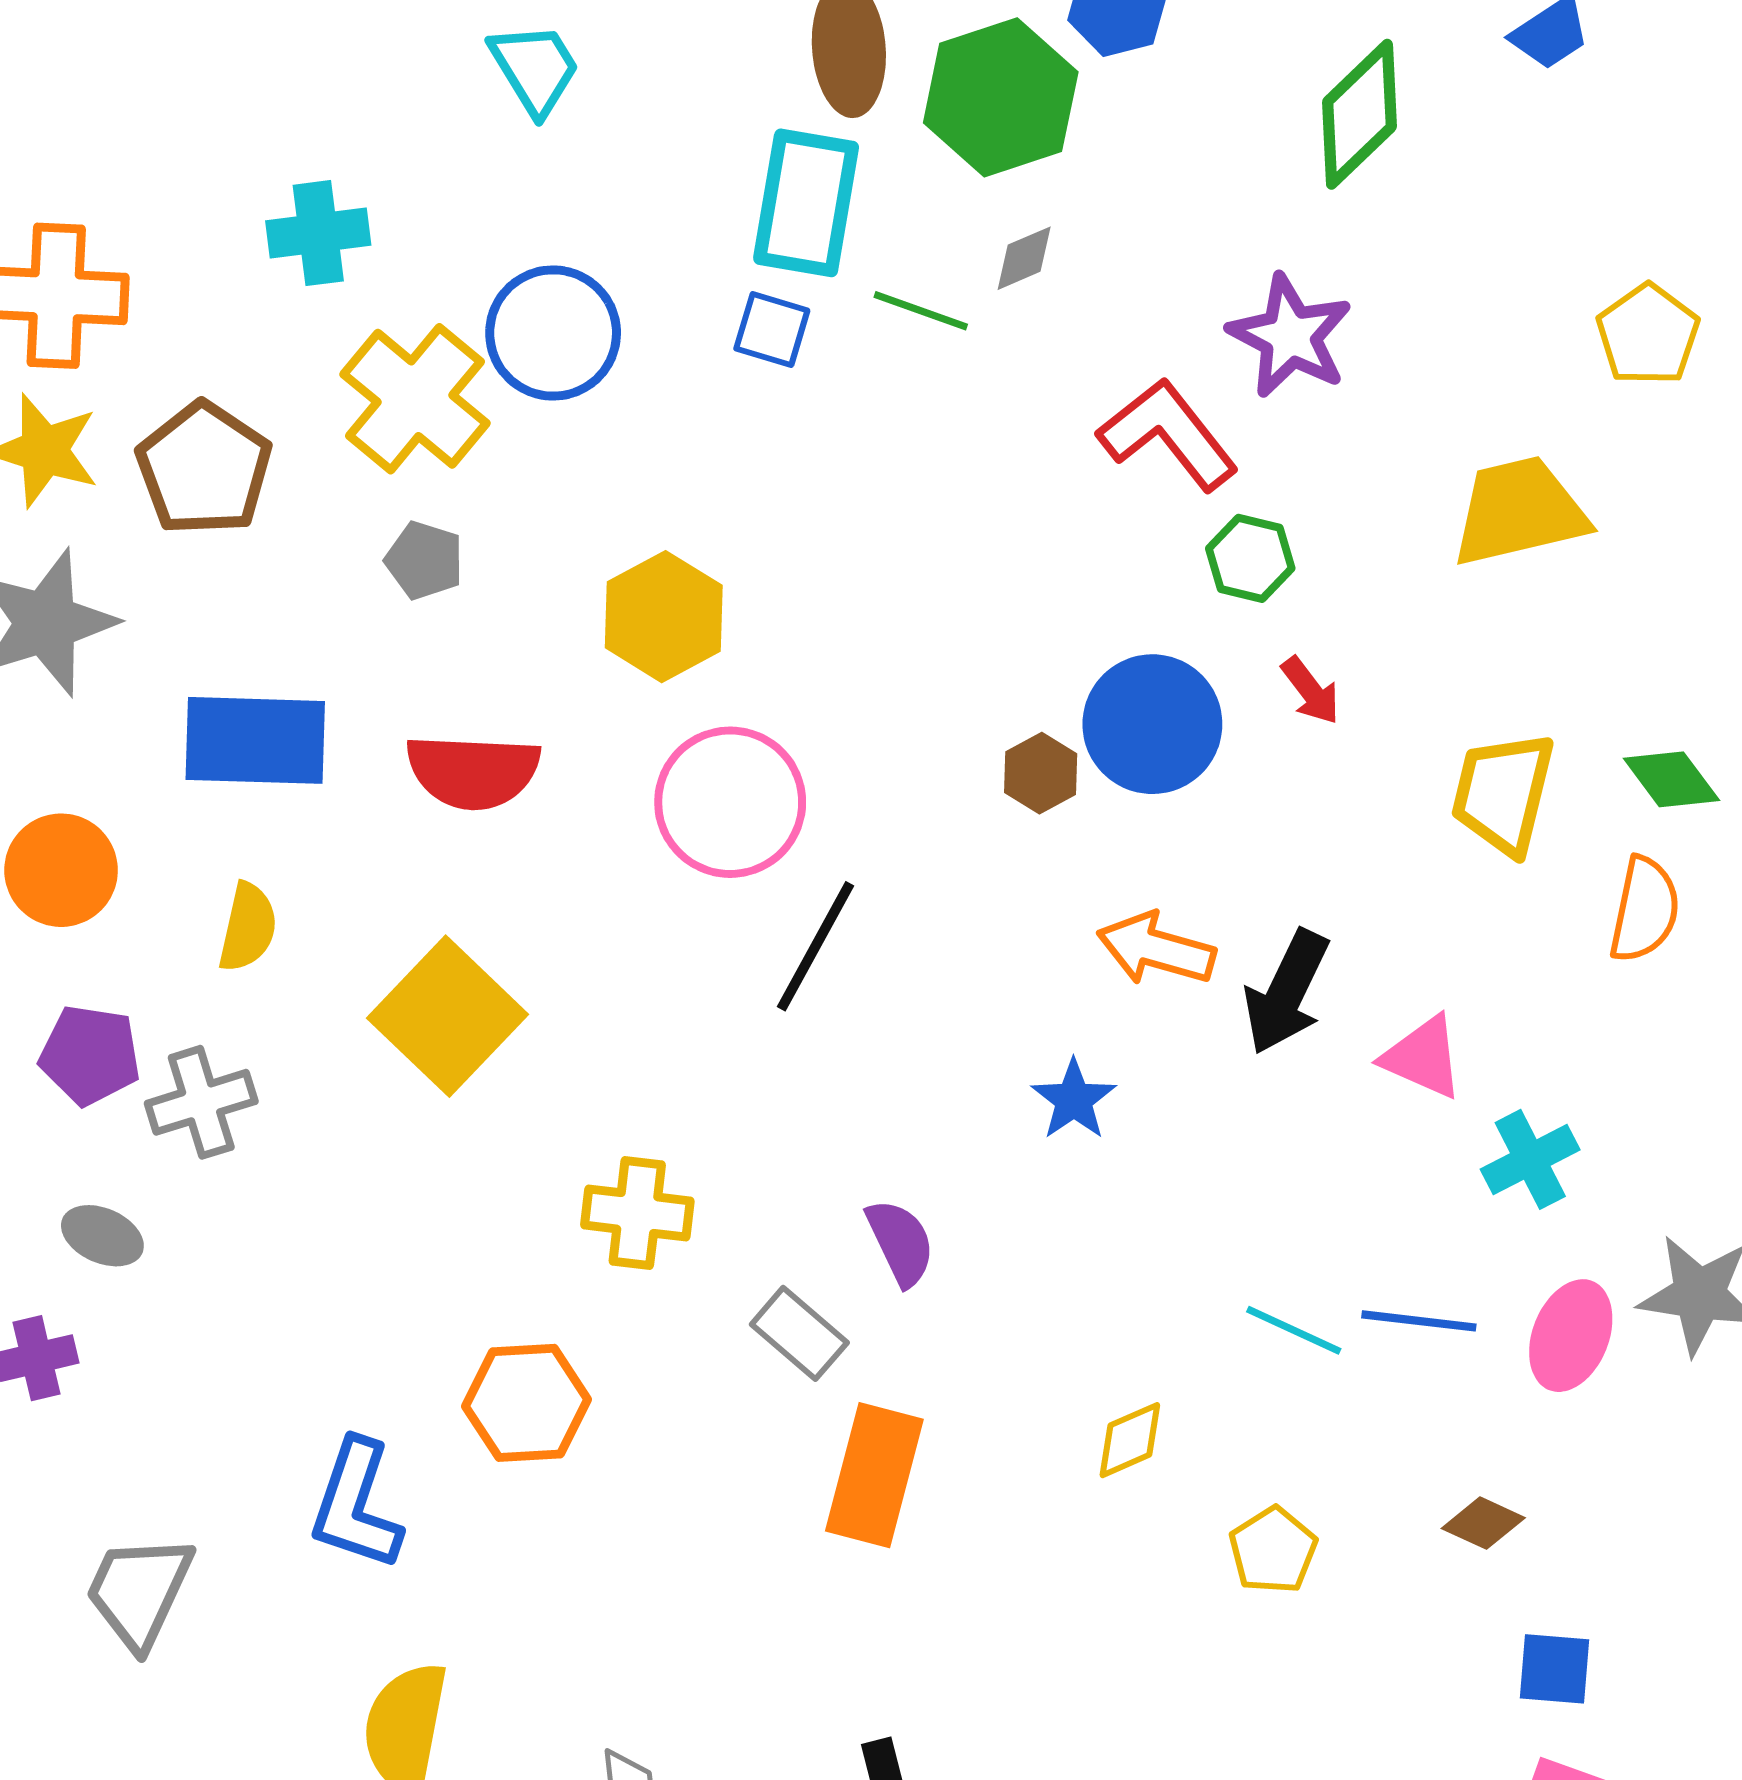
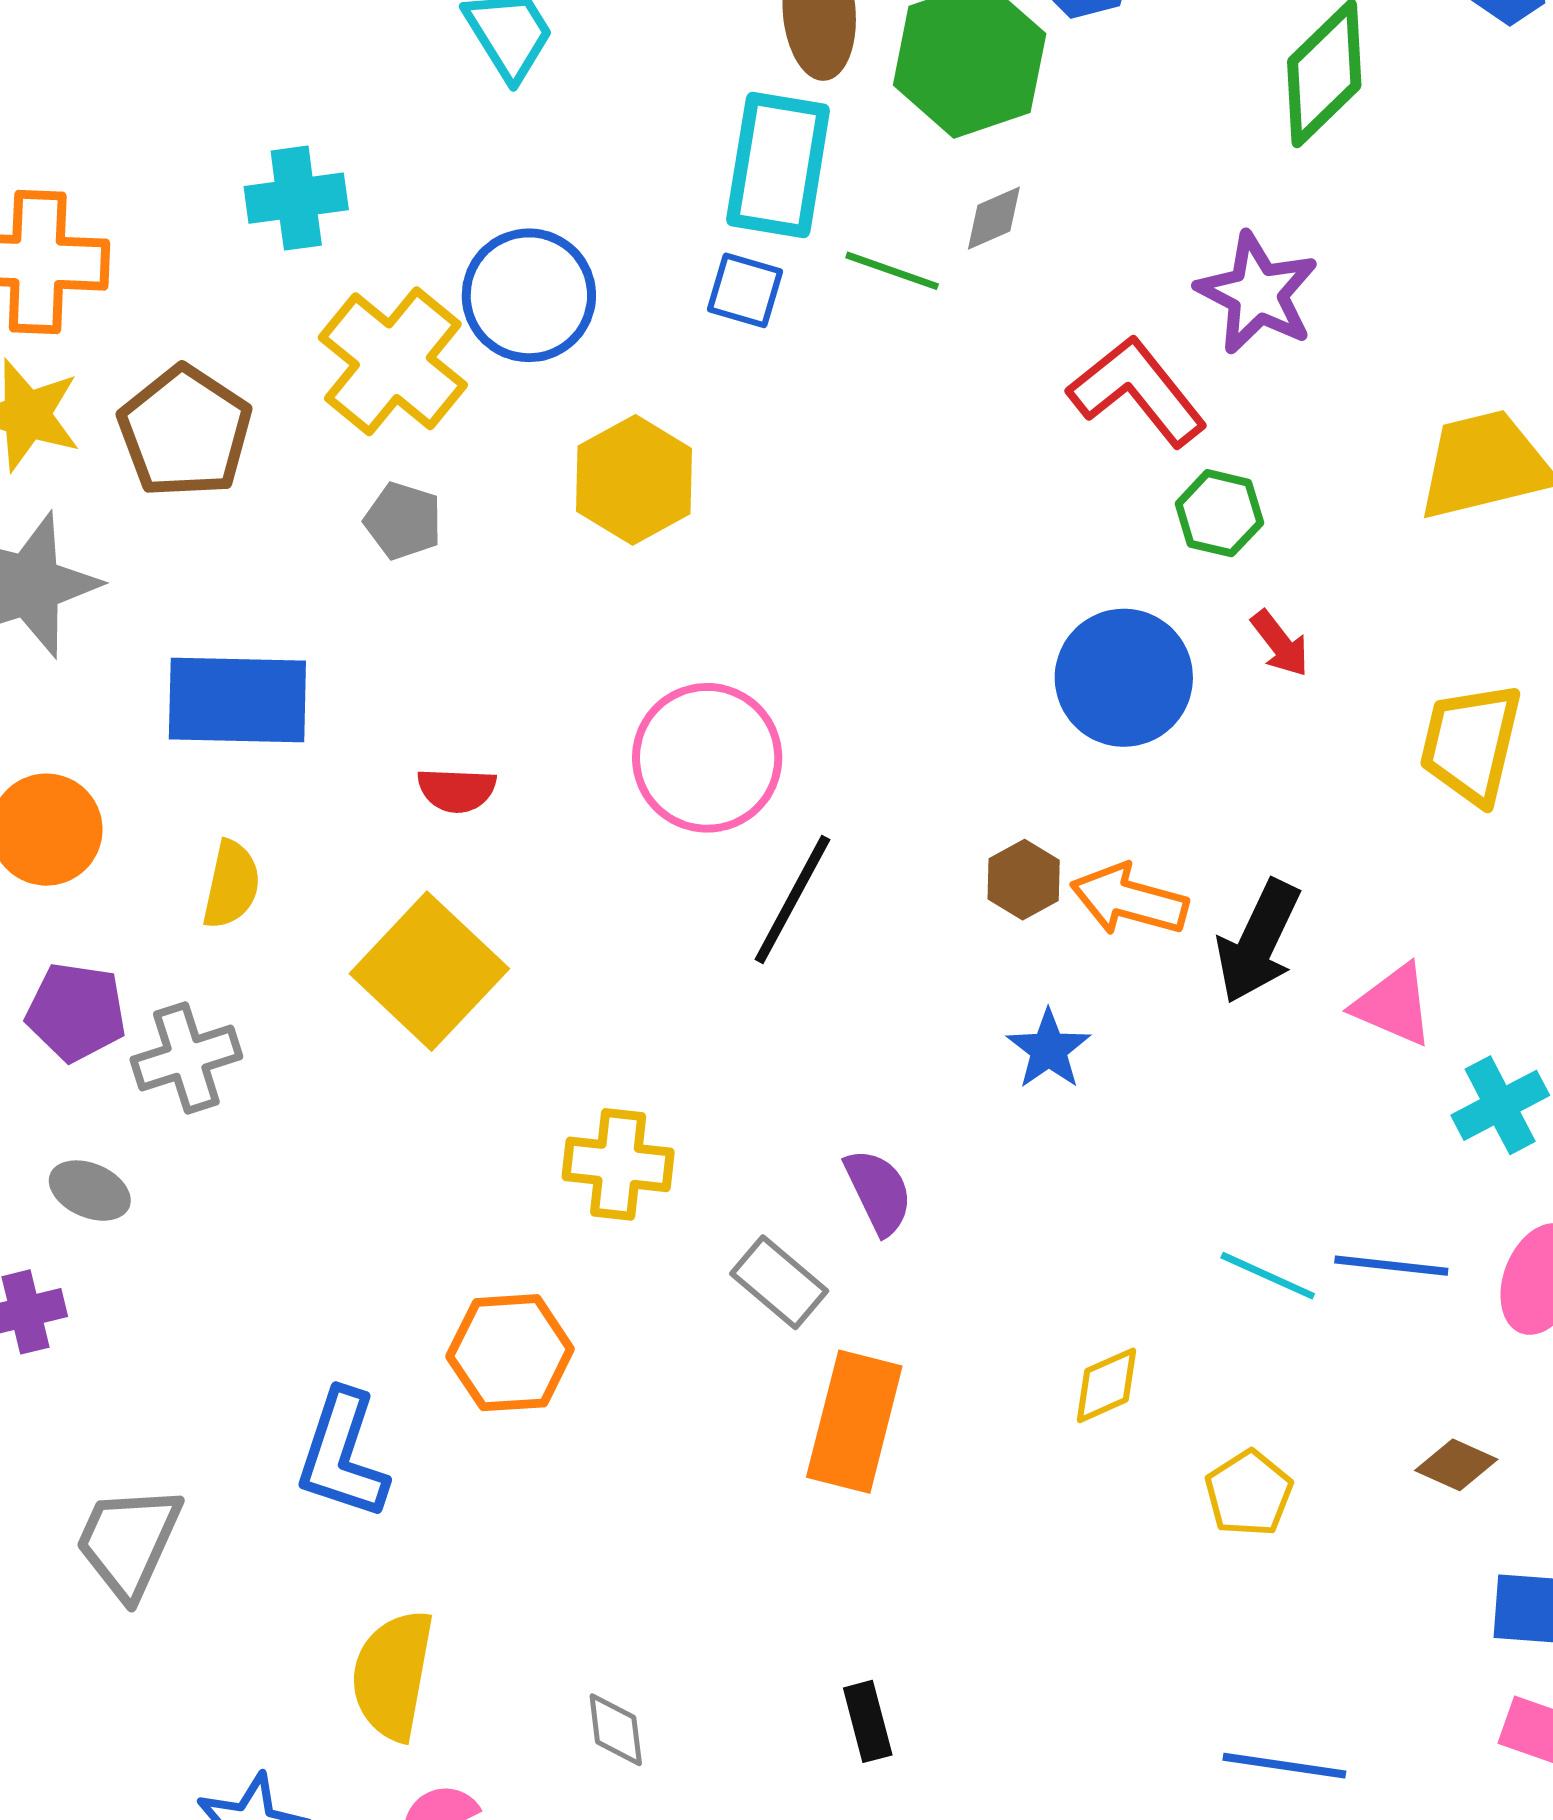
yellow hexagon: (664, 617) -> (634, 480), moved
red semicircle: (473, 771) -> (457, 790), moved, size x0.6
brown hexagon: (1041, 773) -> (1024, 880), moved

